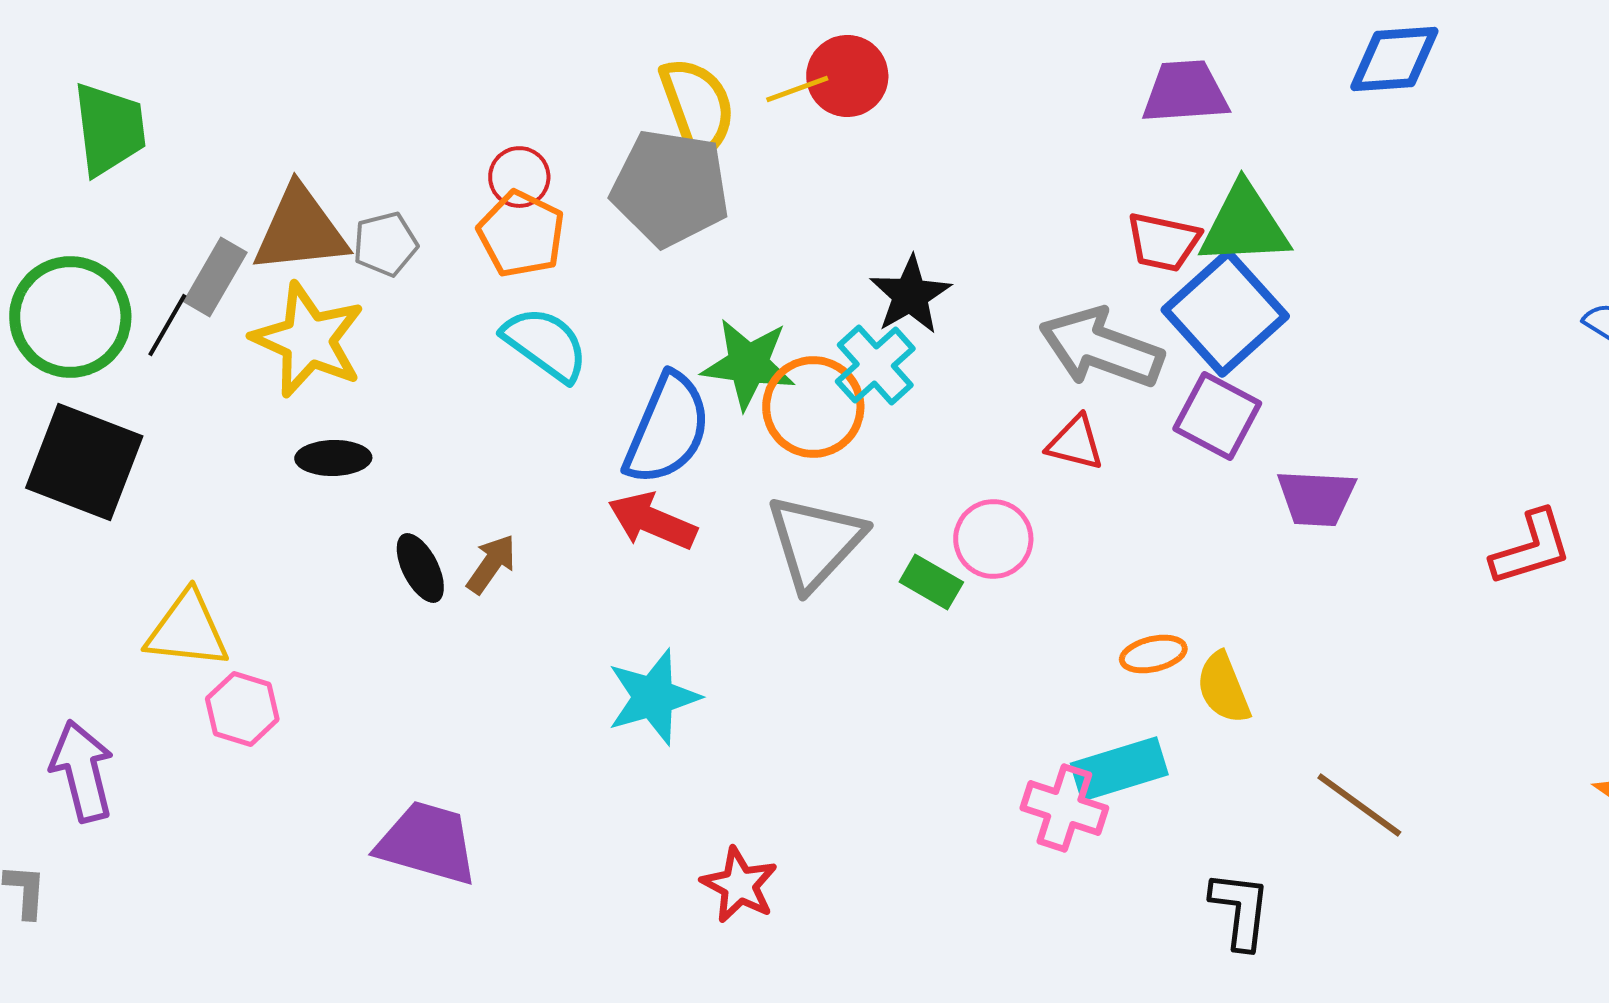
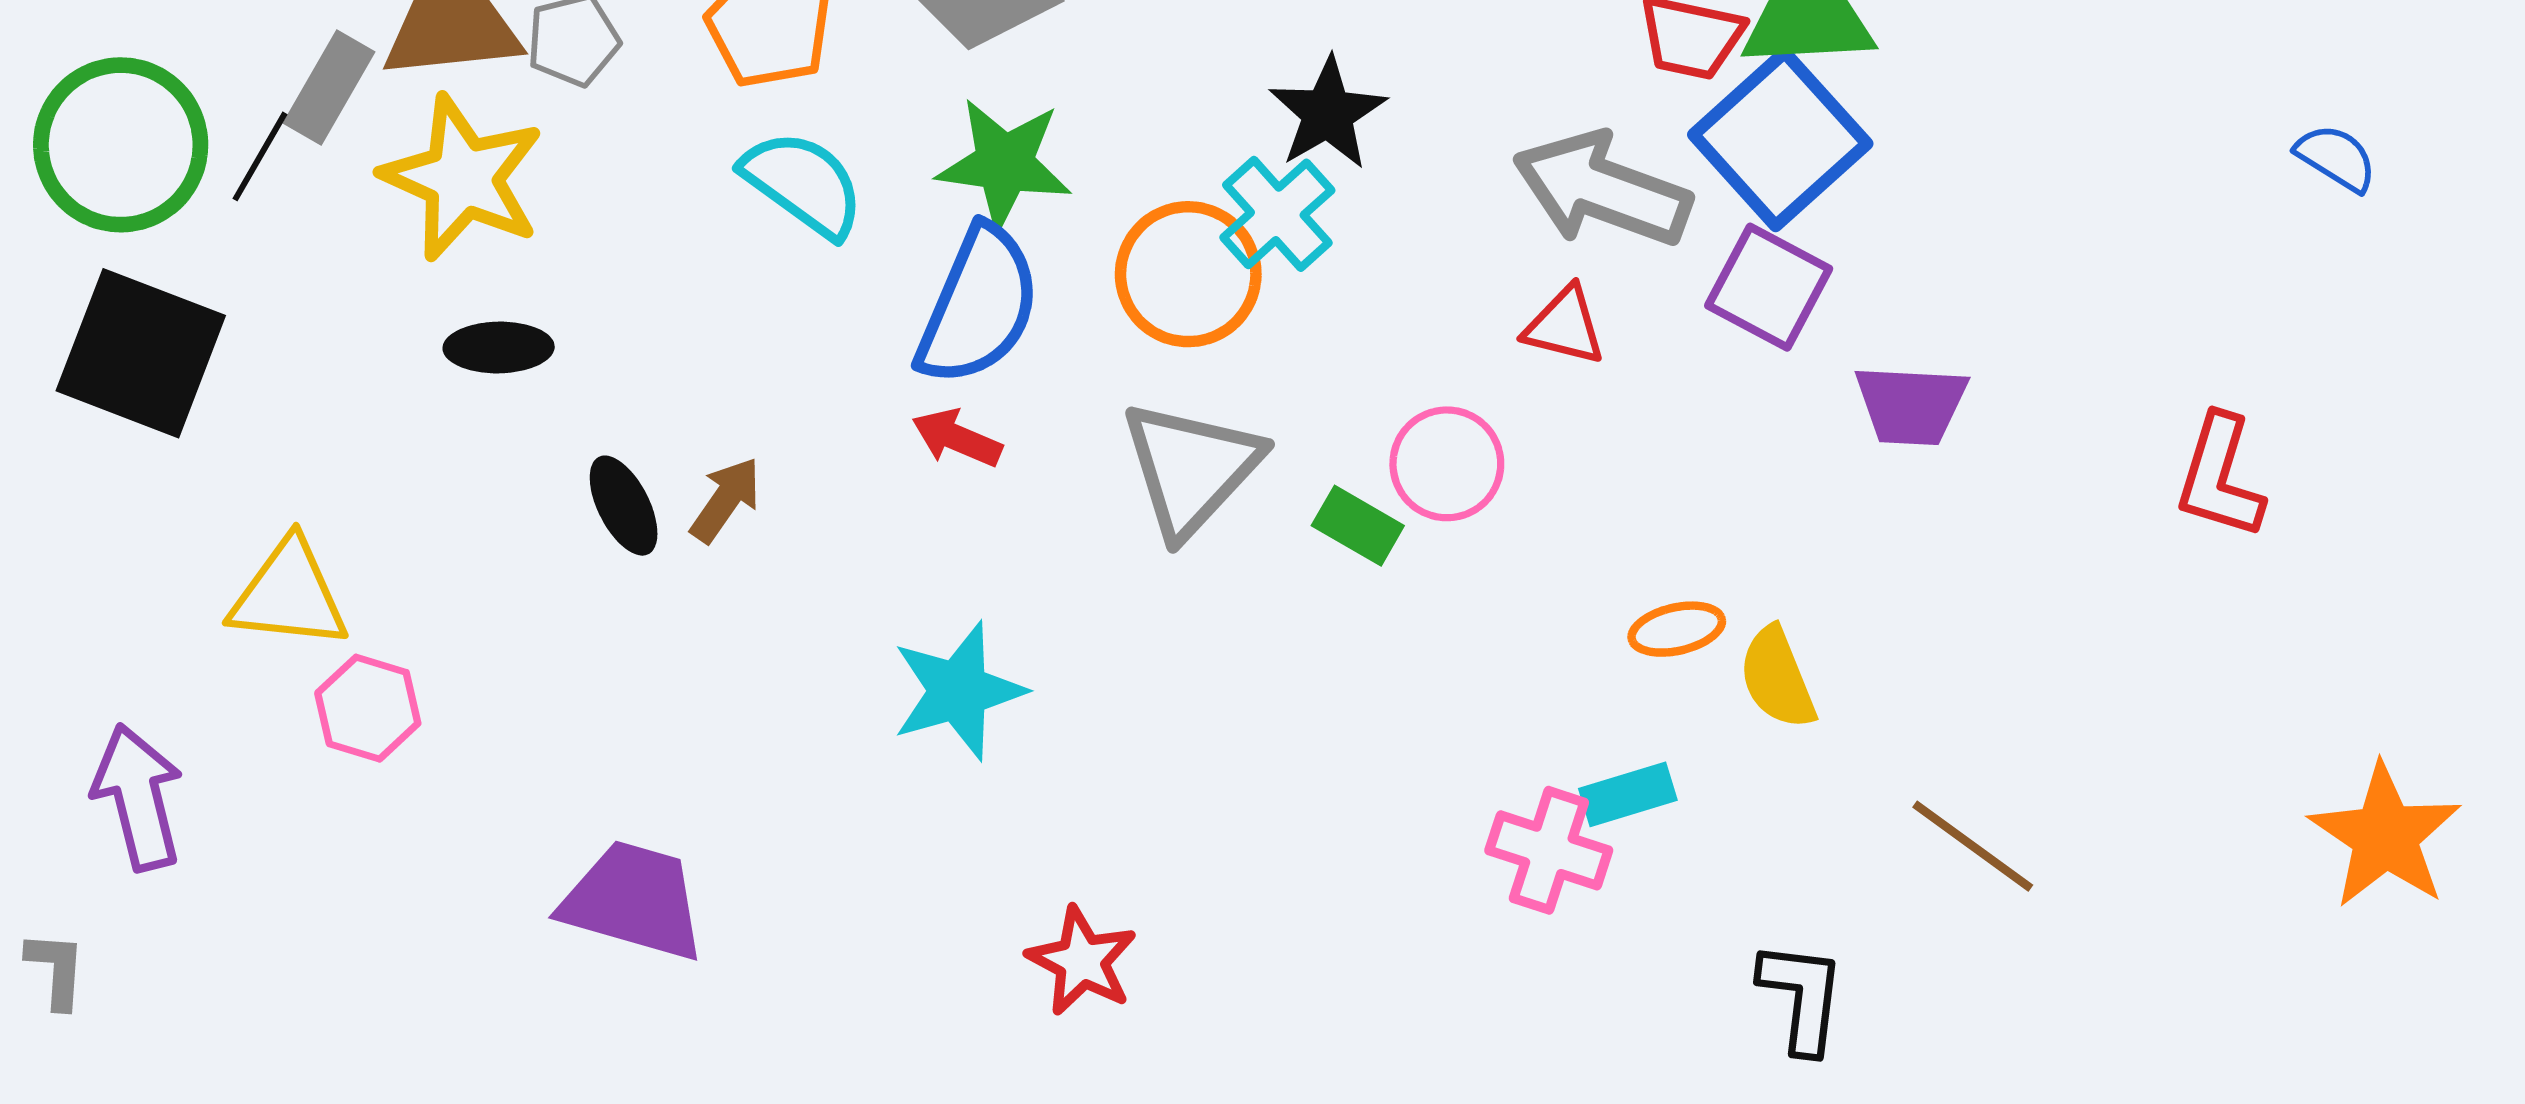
green star: (748, 364) -> (1004, 164), moved
red arrow: (652, 521) -> (957, 438), size x0.7
red L-shape: (1531, 548) -> (2220, 477), turned 124
cyan rectangle: (1119, 769) -> (1628, 794), size x0.7

